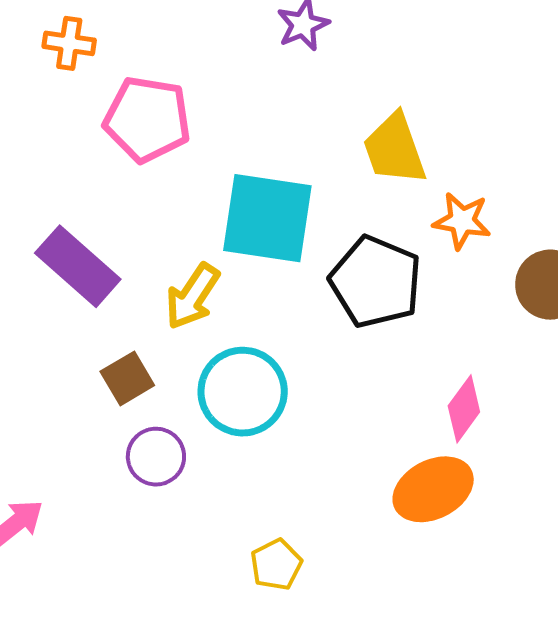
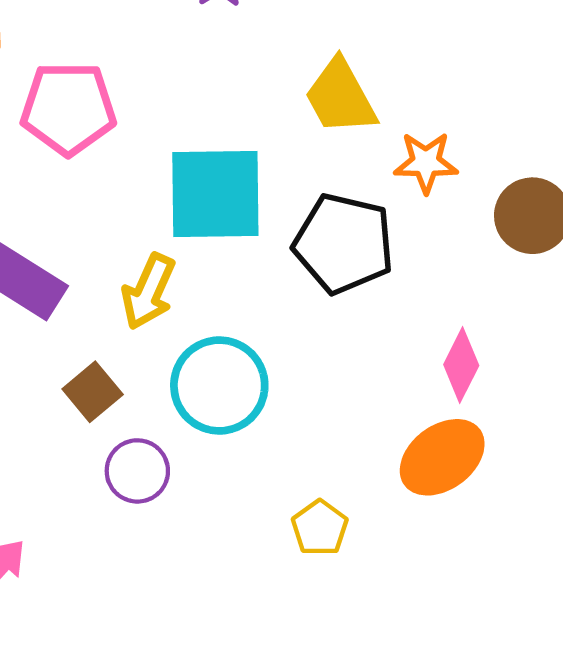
yellow pentagon: (276, 565) -> (320, 528), moved

